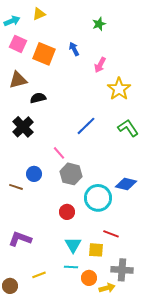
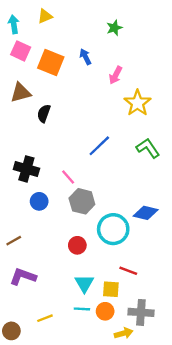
cyan arrow: (12, 21) -> (14, 24), turned -77
black semicircle: (38, 98) -> (44, 113), turned -56
black cross: (23, 127) -> (26, 169), moved, turned -30
brown line: (16, 187) -> (14, 241), moved, turned -48
orange circle: (89, 278) -> (105, 311), moved

